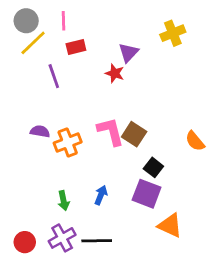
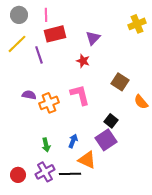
yellow cross: (173, 33) -> (137, 24), moved
yellow line: (33, 43) -> (17, 44), moved
red rectangle: (76, 47) -> (55, 34), size x1.5
red star: (115, 73) -> (83, 61), moved
brown square: (134, 134) -> (120, 82), moved
purple square: (147, 194) -> (106, 140), turned 35
orange triangle: (170, 226) -> (87, 160), moved

